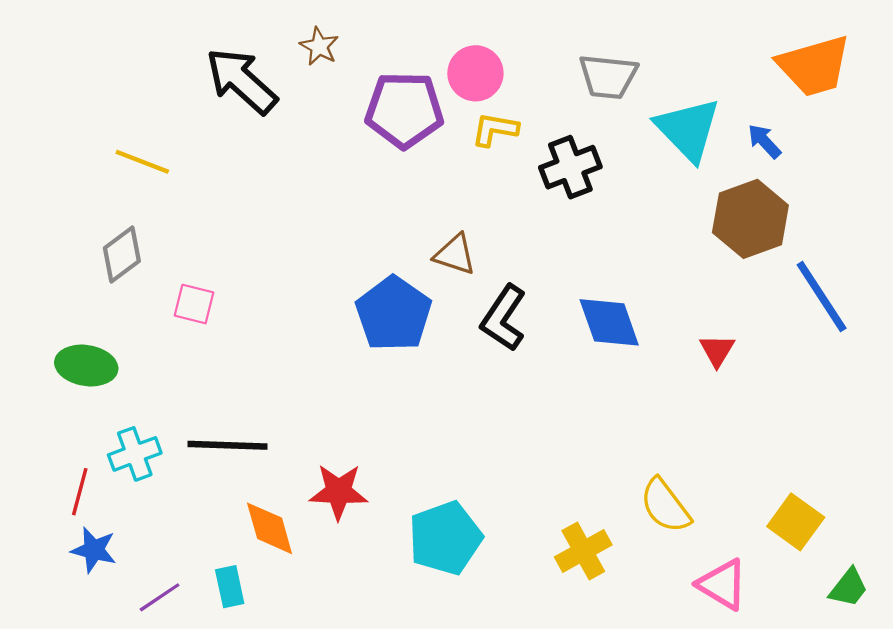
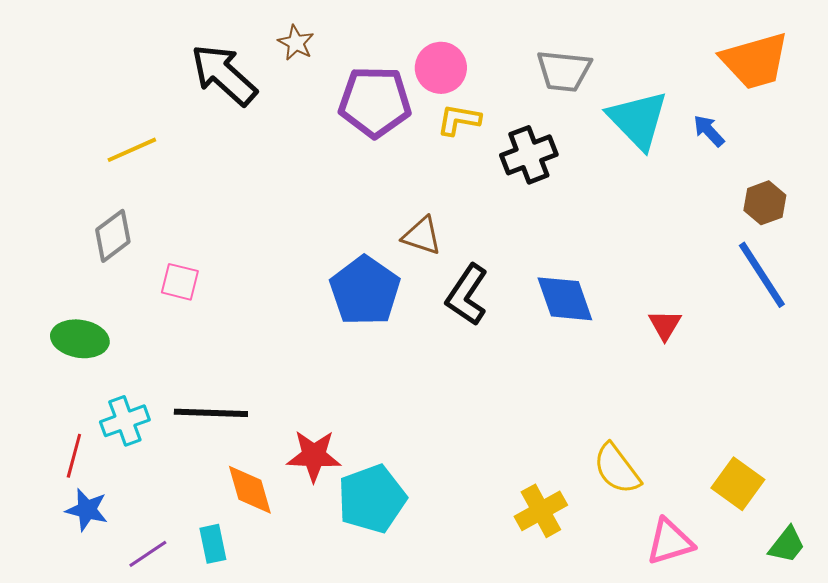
yellow line: (142, 162) -> (132, 150), turned -45
brown hexagon: (750, 219) -> (765, 203), moved, size x0.6
cyan pentagon: (445, 538) -> (372, 499), moved
pink triangle: (722, 584) -> (670, 542), turned -48

